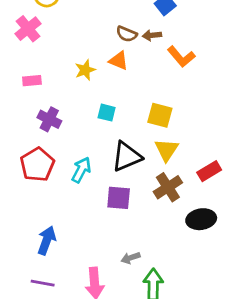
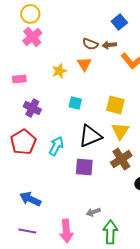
pink cross: (28, 29) -> (32, 37), moved
orange triangle: (119, 61) -> (84, 64), turned 35
blue arrow: (47, 240) -> (30, 199), turned -85

